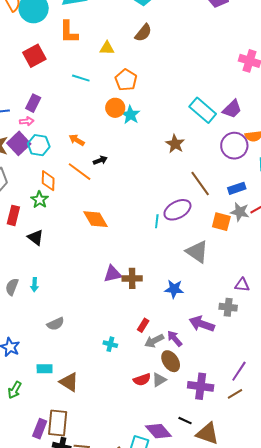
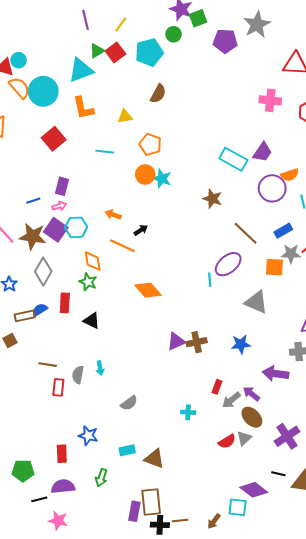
purple cross: (201, 386) -> (287, 436), turned -30

